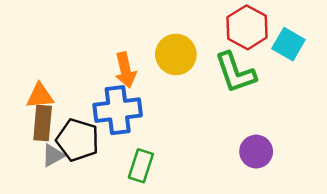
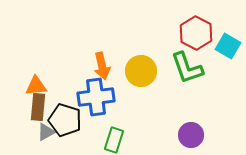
yellow circle: (176, 54) -> (141, 71), moved
purple circle: (256, 152) -> (191, 135), moved

